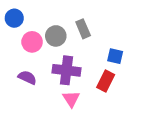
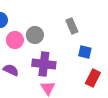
gray rectangle: (83, 29) -> (72, 26), moved
red rectangle: (106, 81) -> (93, 78), moved

